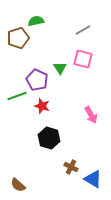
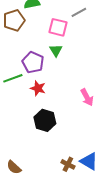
pink square: (83, 59) -> (58, 27), moved
brown cross: (71, 167) -> (68, 164), moved

